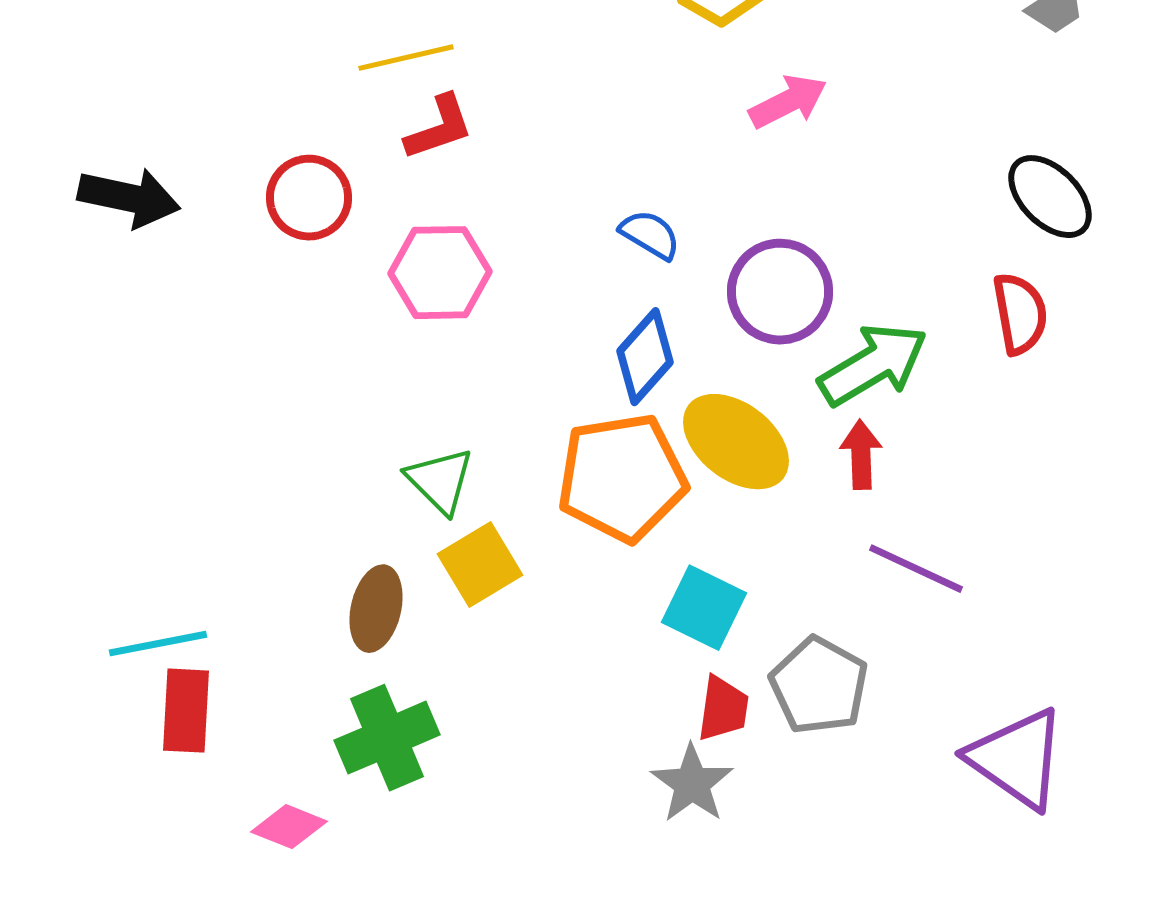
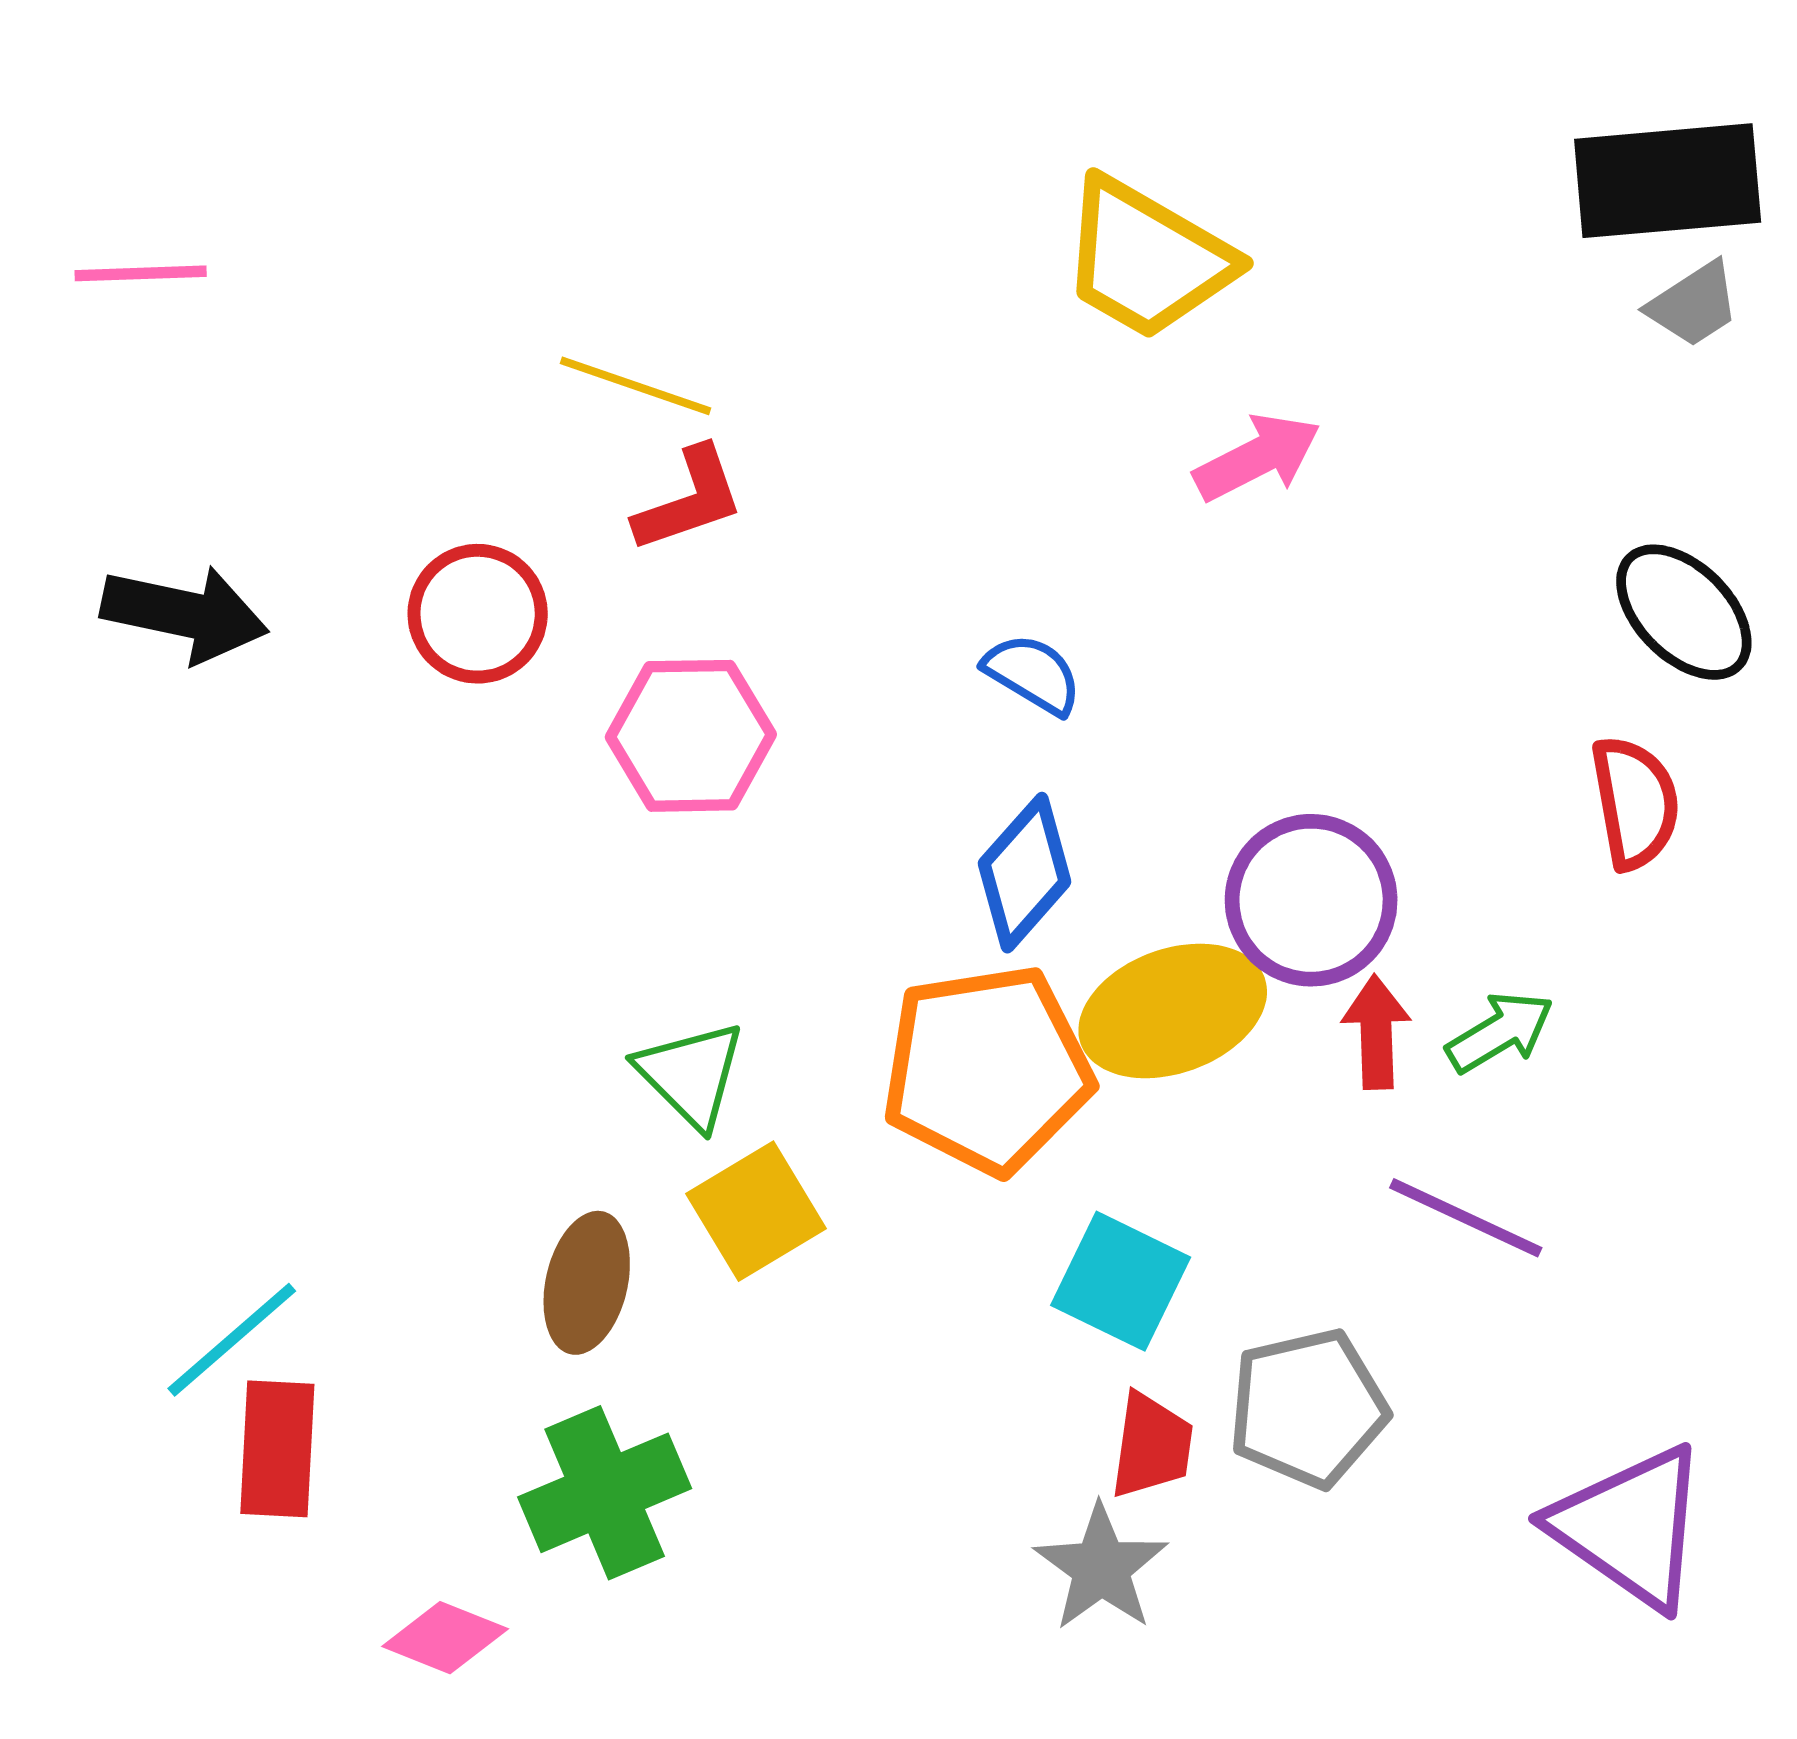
yellow line: (406, 58) -> (636, 386), turned 32
purple circle: (780, 292) -> (1311, 900), moved
green arrow: (873, 365) -> (1500, 1032), moved, size x0.6
yellow ellipse: (736, 442) -> (1173, 1011), turned -58
cyan line: (158, 644) -> (232, 1340), turned -30
gray pentagon: (819, 686) -> (1308, 1408), turned 30

